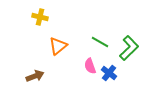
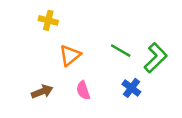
pink semicircle: (90, 66) -> (83, 90), moved

